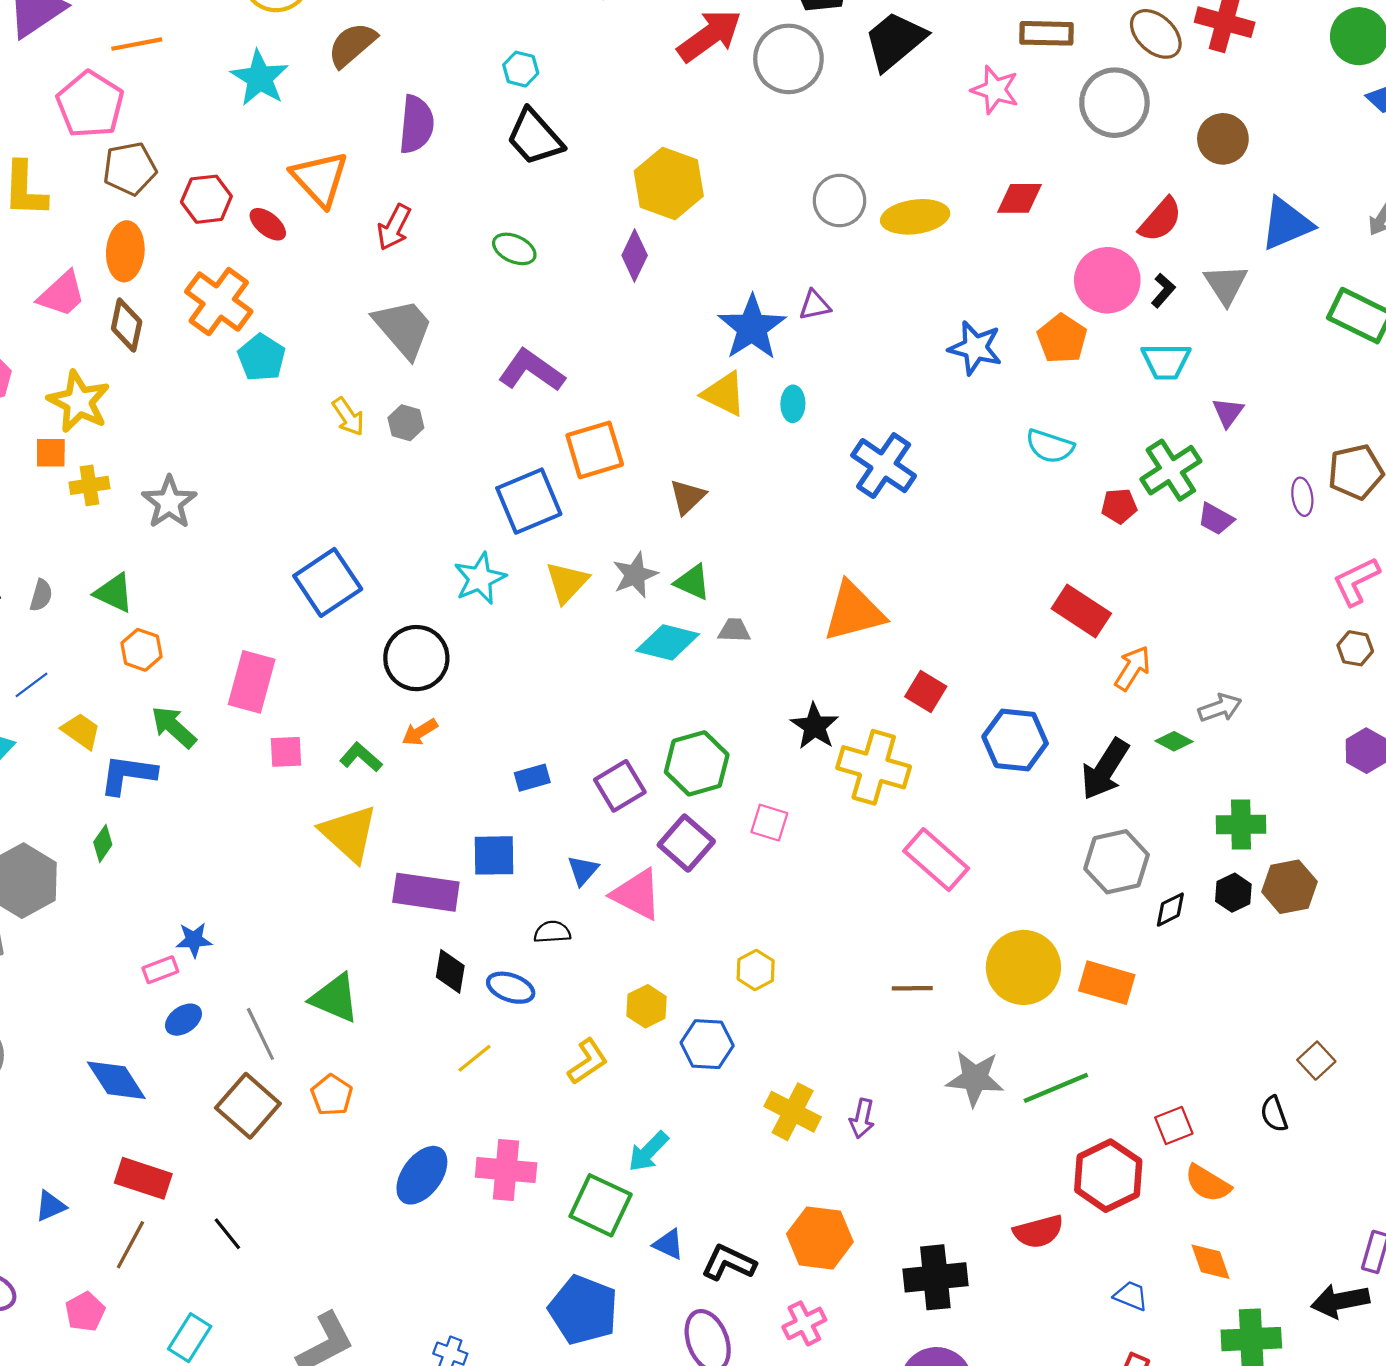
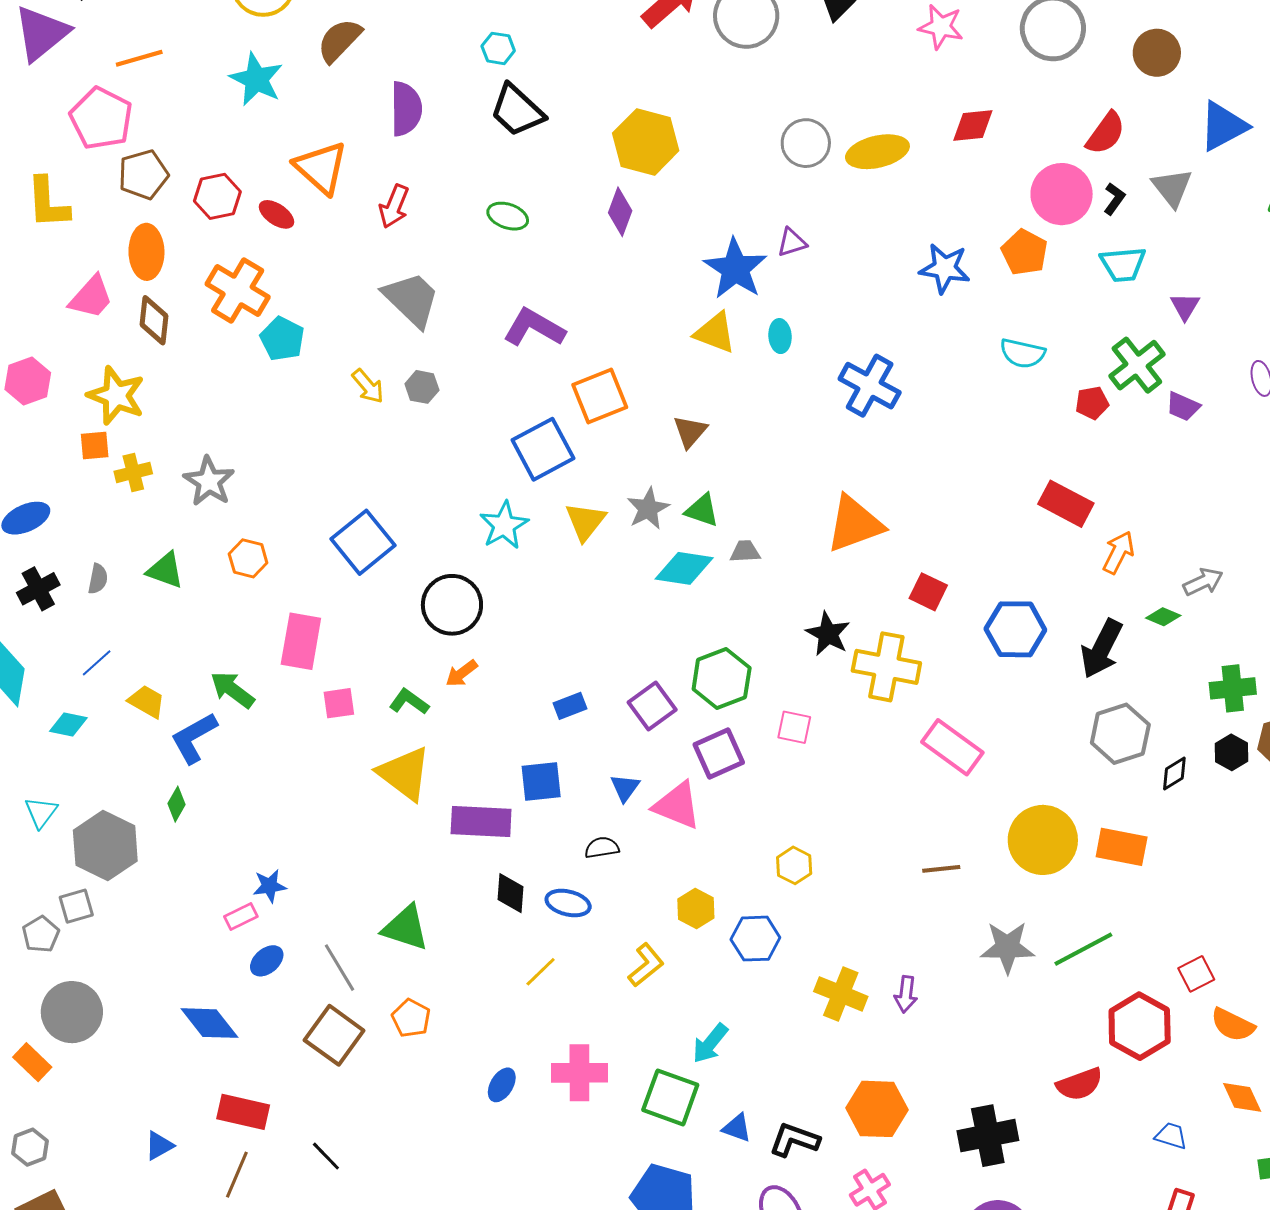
orange hexagon: (142, 650) -> (248, 558), moved
blue L-shape: (128, 775) -> (194, 738), turned -32
purple square: (686, 843) -> (719, 753), turned 30
blue ellipse: (422, 1175) -> (502, 1085), size x0.6

